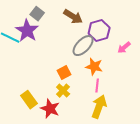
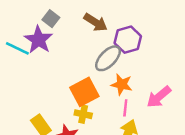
pink arrow: (124, 48) -> (159, 97), moved, size x1.5
orange square: (64, 73) -> (84, 92), size x1.6
yellow cross: (63, 91) -> (83, 114), turned -32

